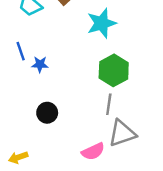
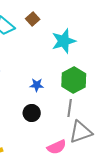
blue star: (40, 64) -> (37, 85), moved
black circle: (47, 113) -> (32, 113), moved

